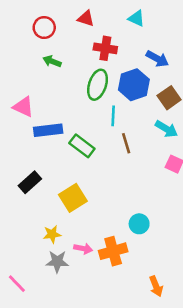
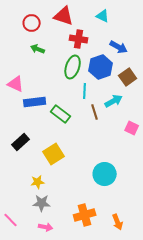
red triangle: (86, 18) -> (64, 16), size x1.5
cyan arrow: (166, 129) -> (114, 101), moved, turned -60
cyan circle: (139, 224) -> (105, 174), size x1.5
pink arrow: (83, 249) -> (46, 227), moved
orange cross: (113, 251) -> (85, 215), moved

